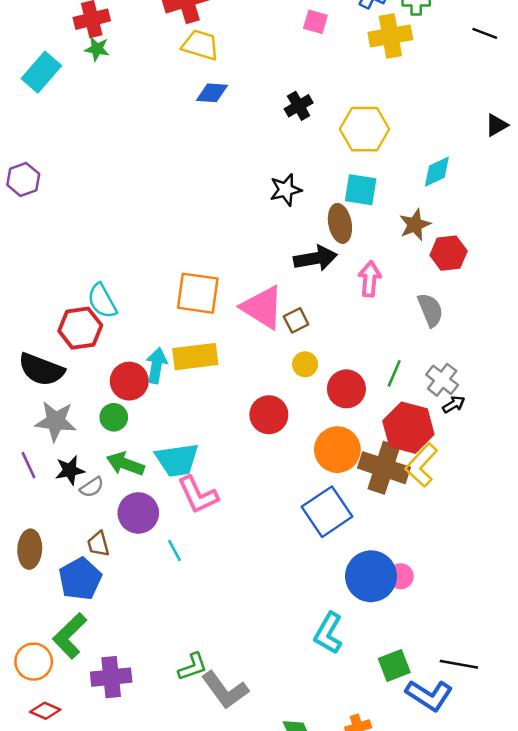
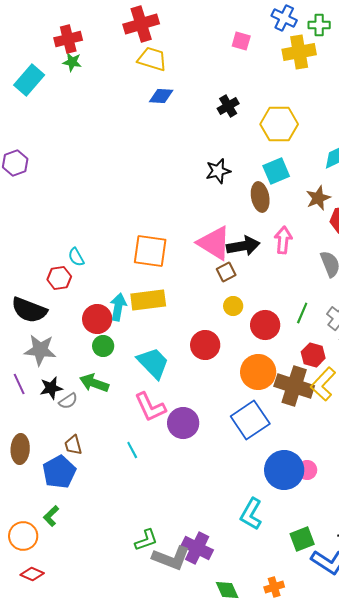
cyan square: (361, 190) -> (276, 171), turned -32
black arrow: (315, 258) -> (243, 246), moved
cyan semicircle: (102, 301) -> (76, 257), size x0.7
pink triangle: (262, 307) -> (214, 243), moved
red hexagon: (80, 328) -> (59, 278), size x0.7
green circle: (114, 417) -> (103, 346), moved
red hexagon: (408, 428) -> (313, 355), size x0.6
cyan trapezoid: (177, 460) -> (153, 363), moved, turned -126
purple circle: (138, 513) -> (183, 423), moved
green L-shape: (70, 636) -> (51, 516), size x0.6
purple cross: (111, 677) -> (197, 548), moved, turned 32
gray L-shape: (225, 690) -> (171, 558), turned -33

